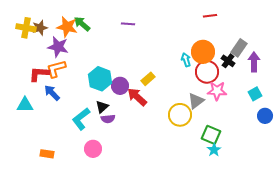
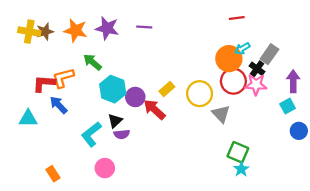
green arrow: (82, 24) -> (92, 62), moved
purple star: (58, 47) -> (107, 28), moved
cyan arrow: (186, 60) -> (242, 49), moved, turned -104
purple arrow: (254, 62) -> (293, 81), moved
pink star: (217, 91) -> (256, 85), moved
gray triangle: (196, 101) -> (221, 114), turned -36
yellow circle: (180, 115) -> (200, 94), moved
orange rectangle: (47, 154) -> (53, 174), turned 48

